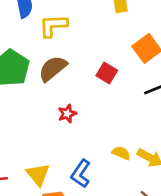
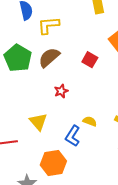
yellow semicircle: (121, 153) -> (90, 121), moved
yellow triangle: (38, 174) -> (38, 122), moved

